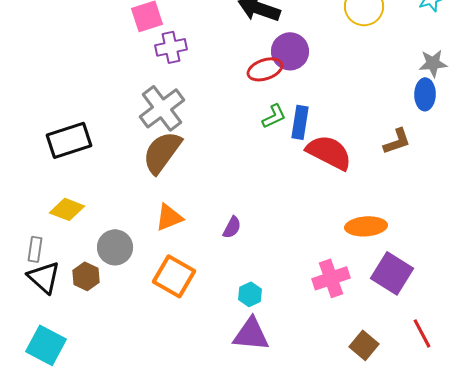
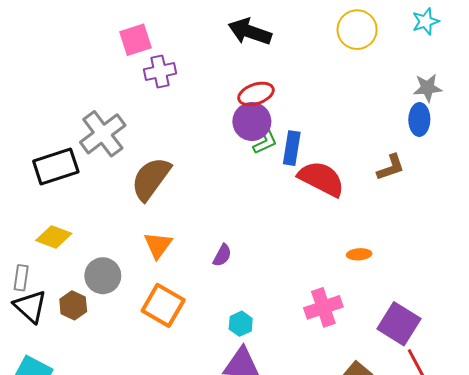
purple circle: (290, 51) -> (252, 122), moved
gray cross: (162, 108) -> (103, 134), moved
orange triangle: (169, 217) -> (158, 245), turned -32
orange ellipse: (366, 226) -> (359, 254), size x0.6
purple square: (392, 273) -> (399, 324), moved

